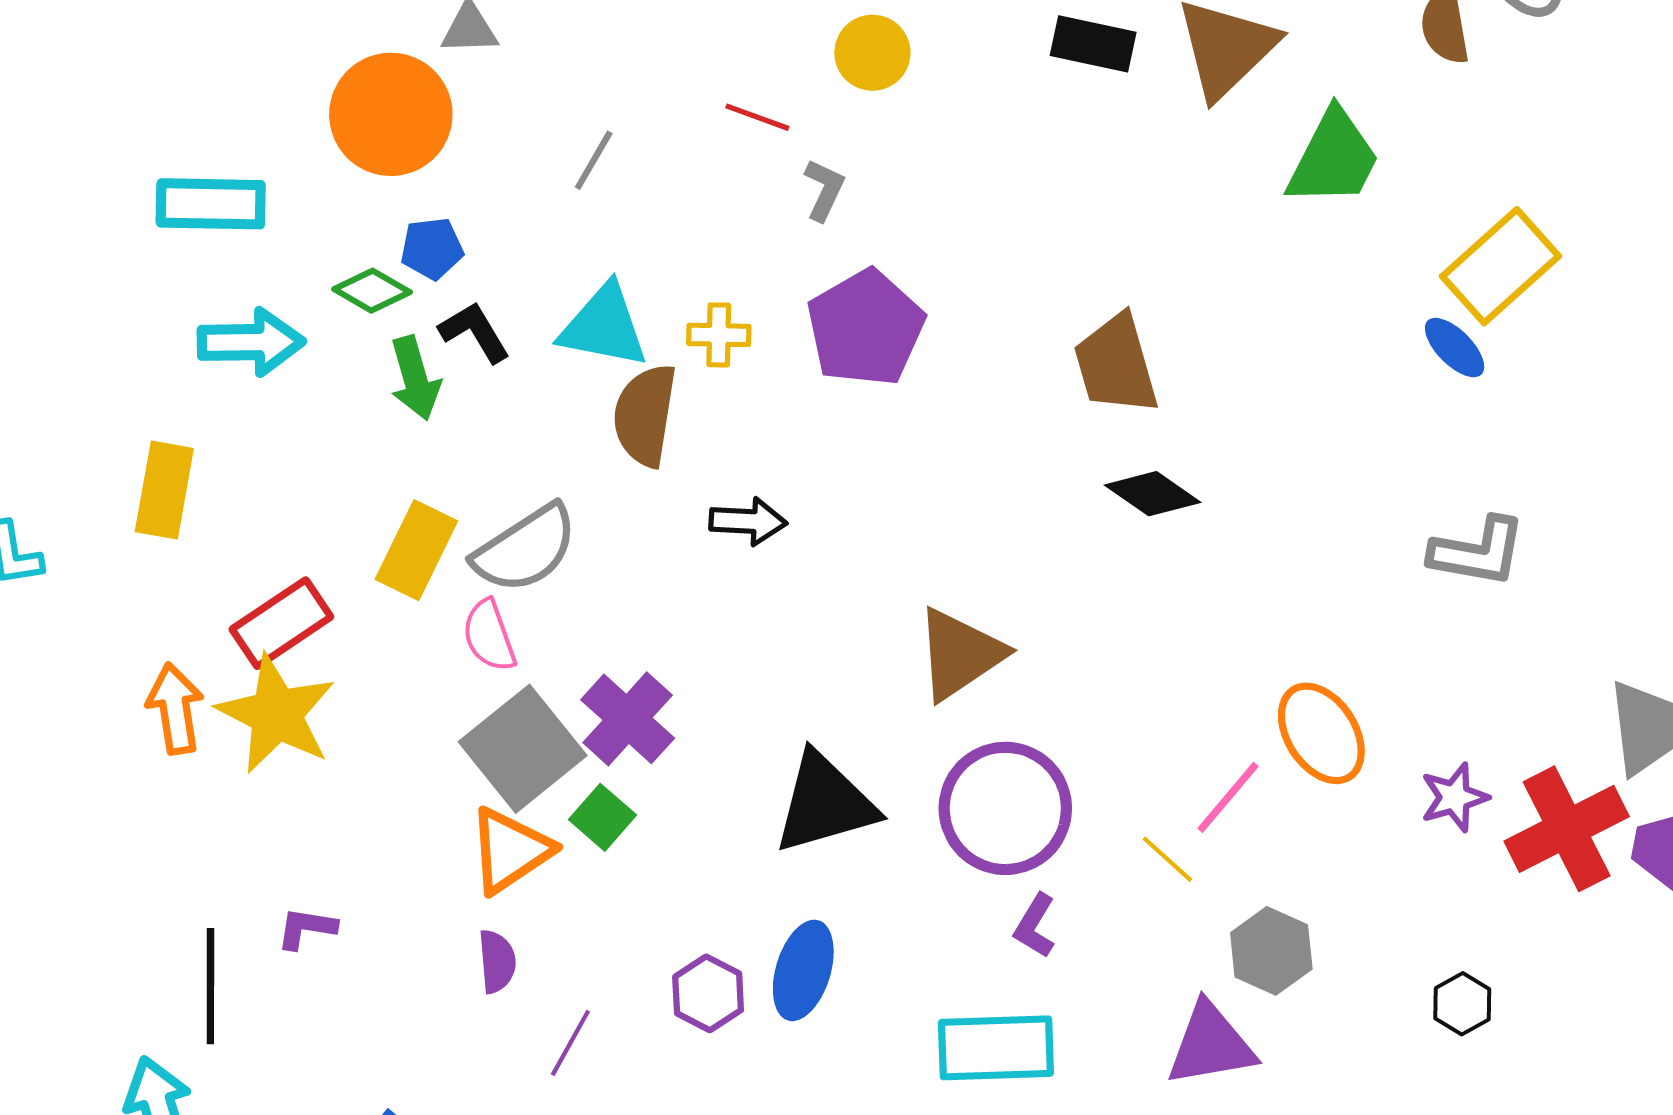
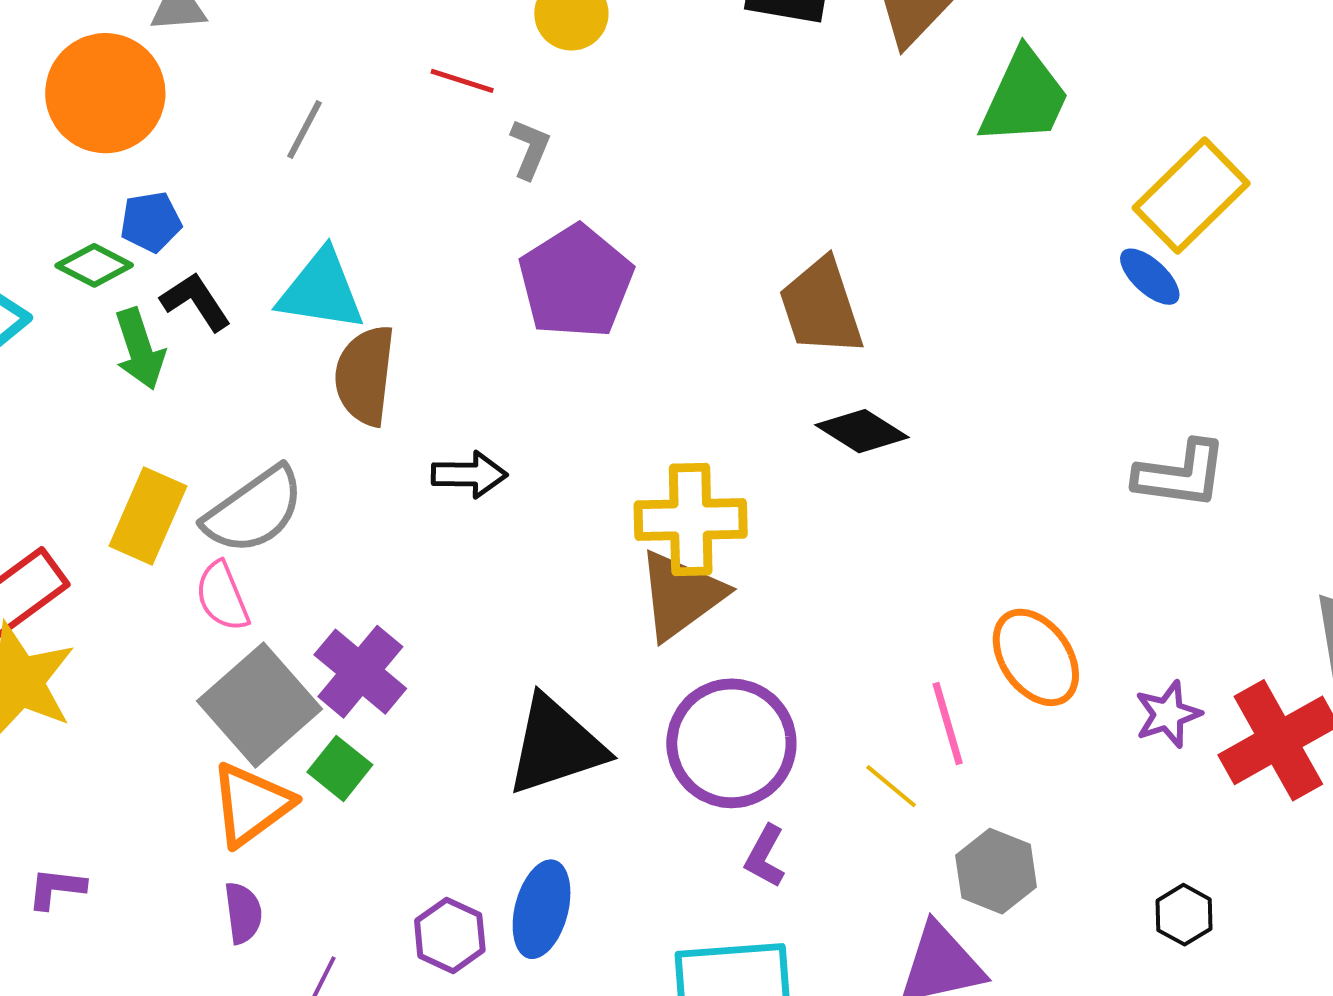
yellow cross: (719, 335) -> (691, 519), moved, size x1.8
pink line: (1228, 797) -> (948, 724), turned -54

